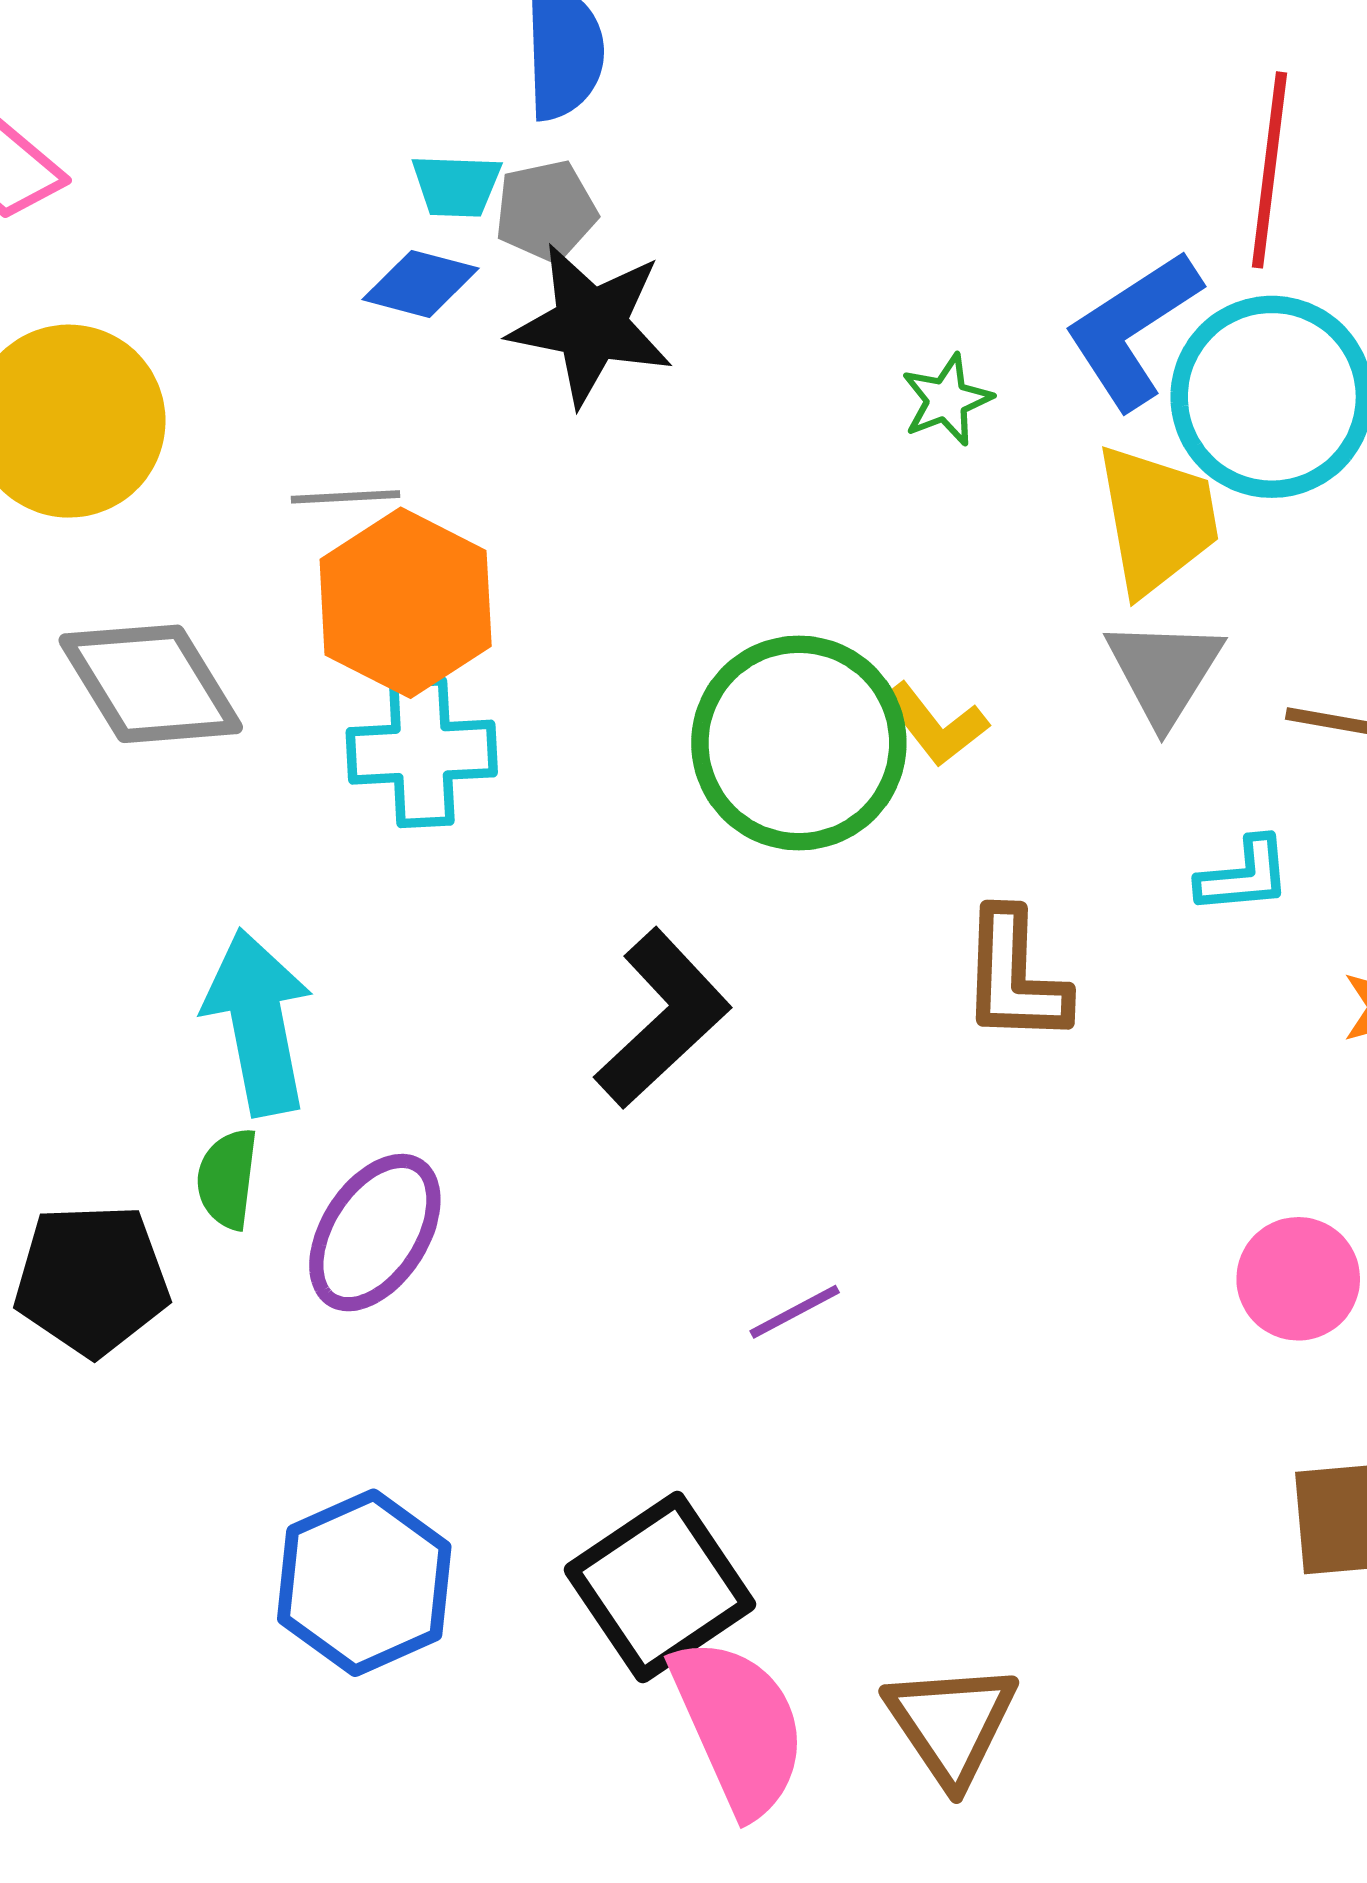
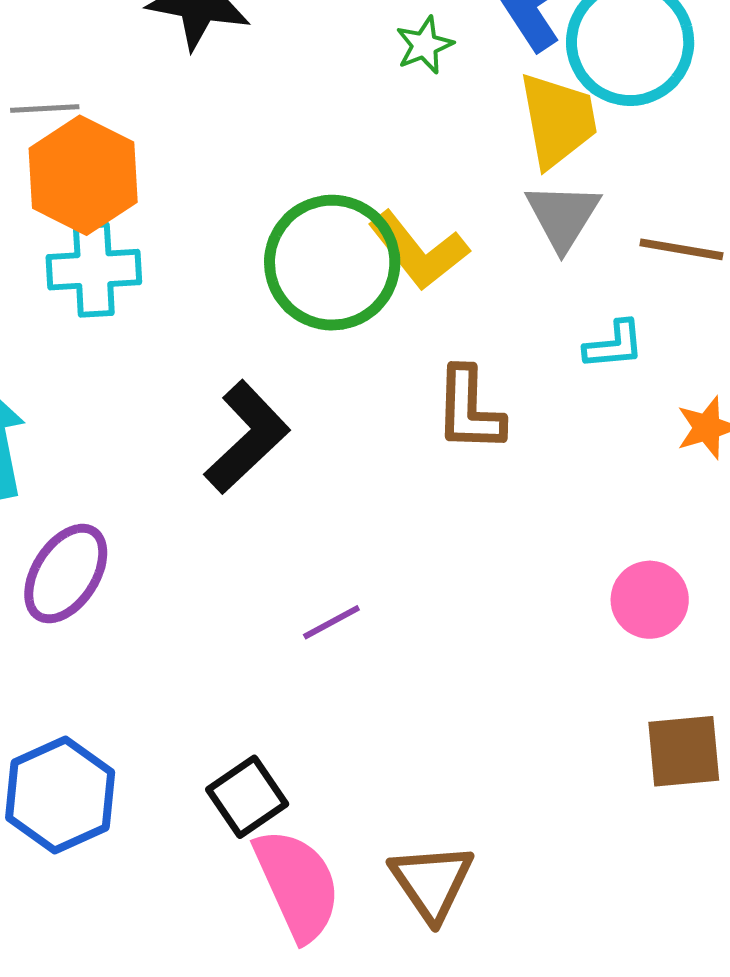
yellow L-shape: (935, 725) -> (418, 251), size x1.5
black square: (660, 1587) -> (247, 797), size x0.7

